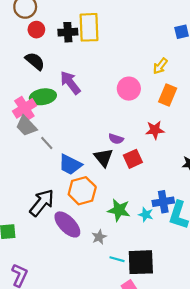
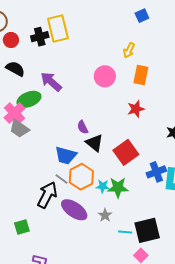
purple semicircle: (116, 139) -> (83, 127), moved, turned 56
gray line: (47, 143) -> (62, 179), moved
red square: (133, 159) -> (126, 152), moved, size x1.4
cyan star: (146, 215) -> (103, 186), moved

